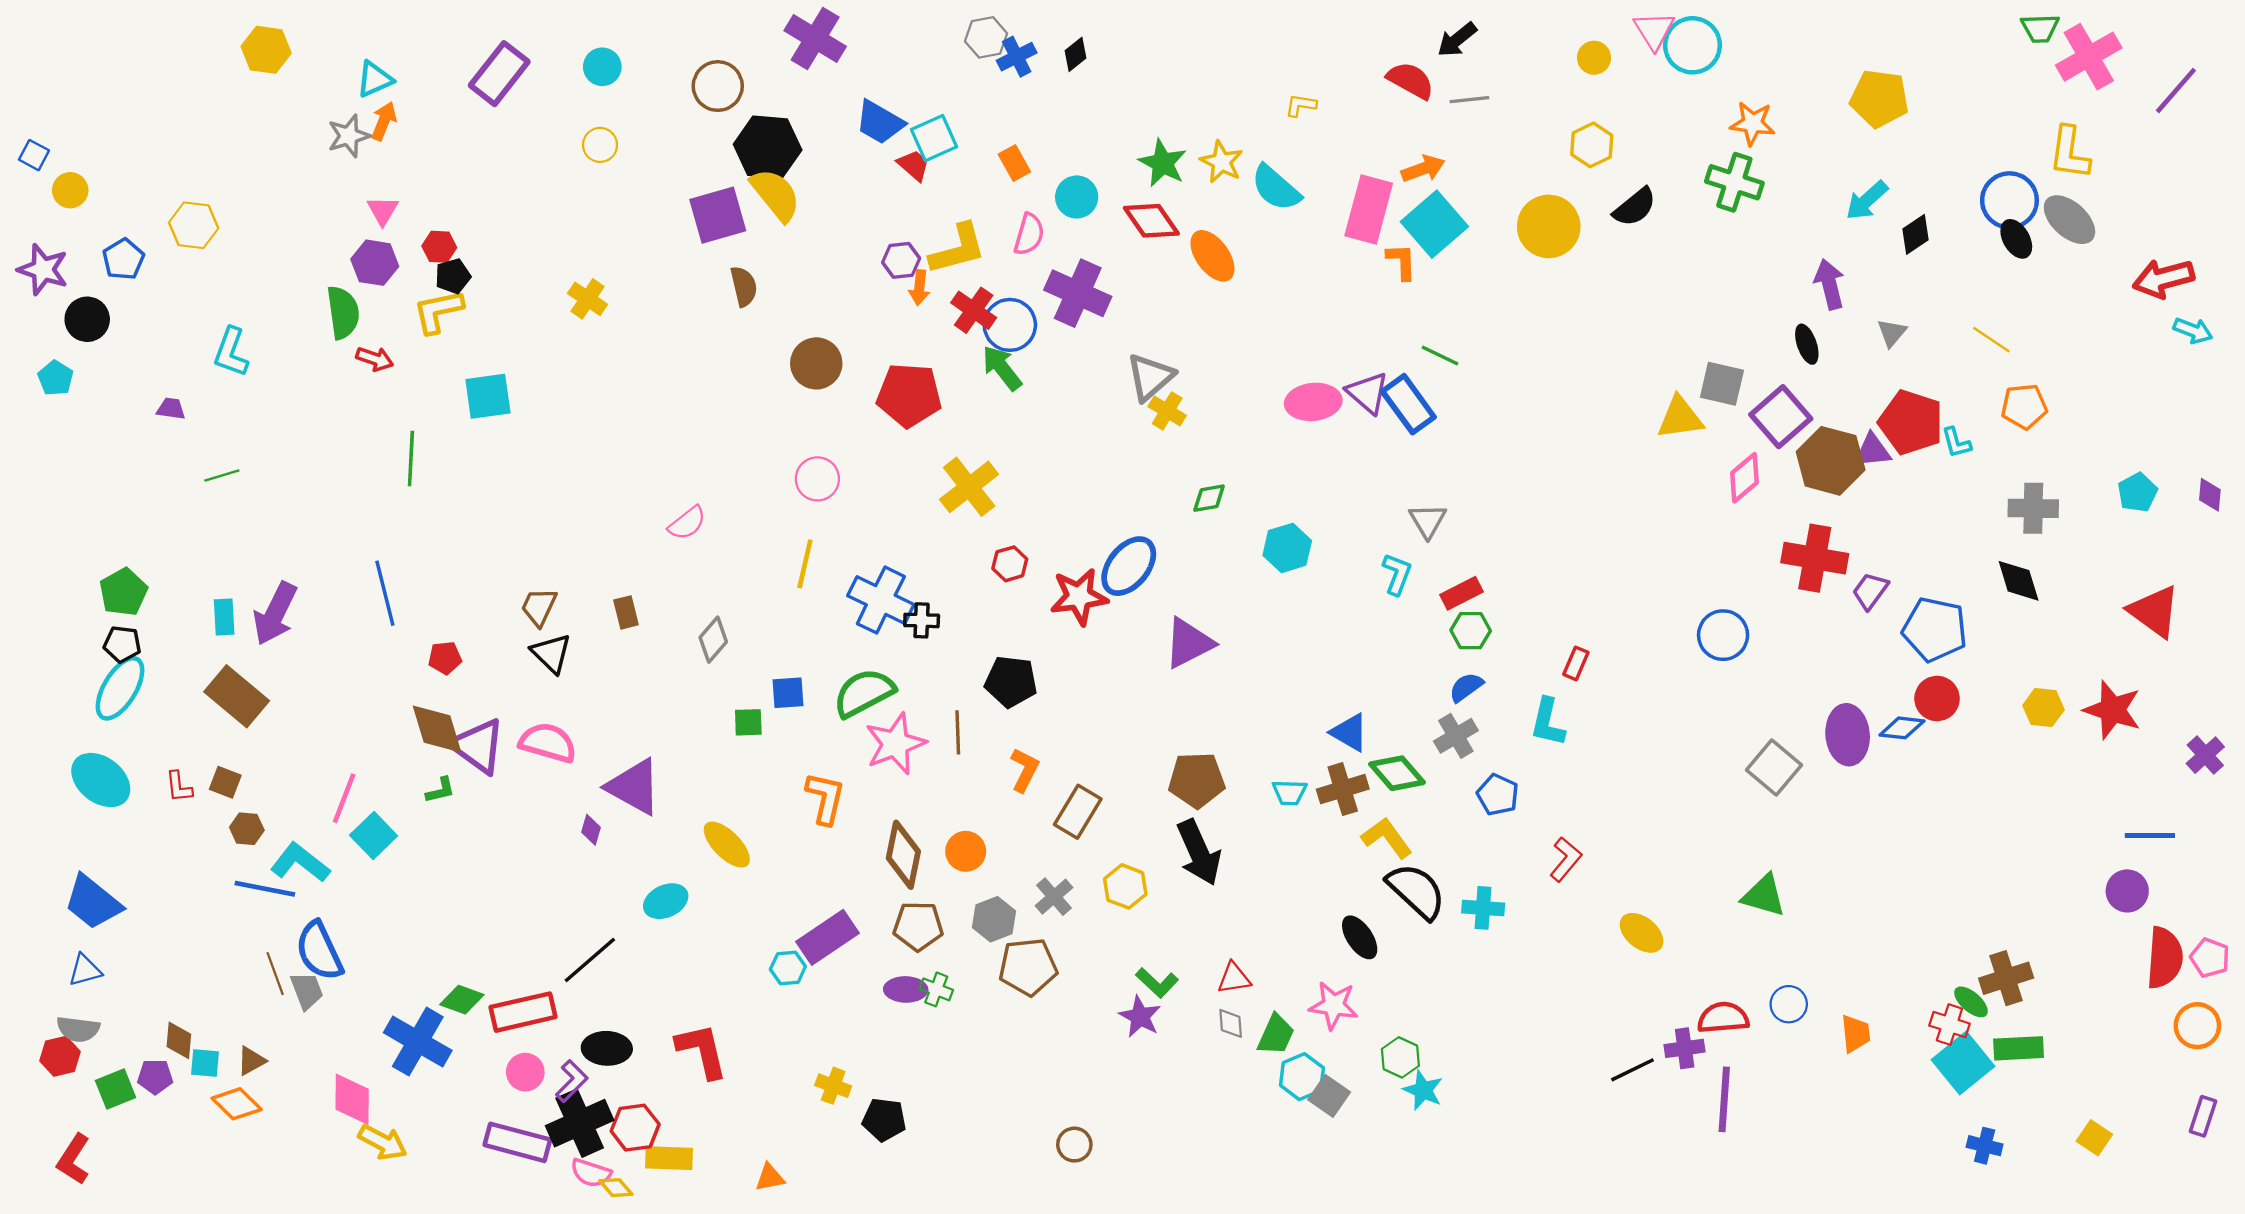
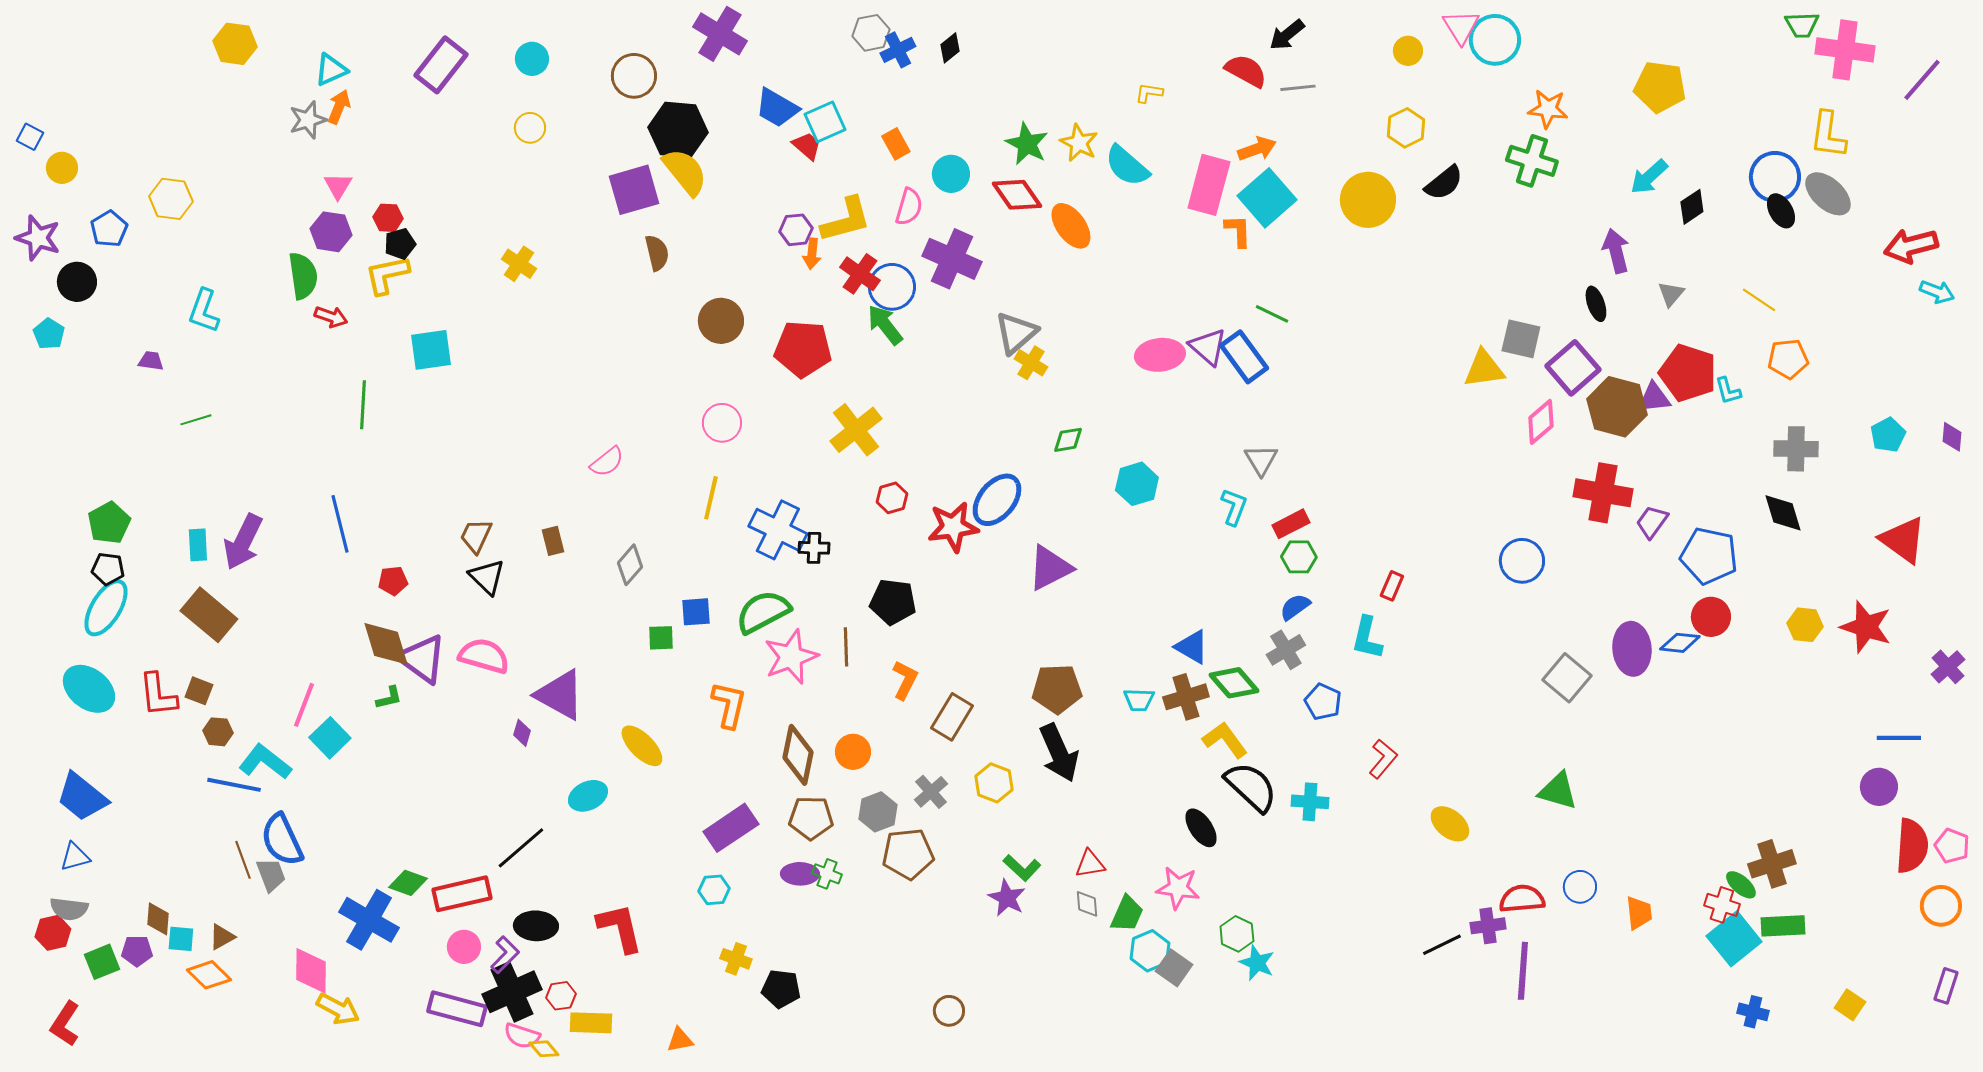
pink cross: (2089, 57) -> (1845, 50), turned 38
red L-shape: (179, 787) -> (158, 695), size x1.6
cyan hexagon: (788, 968) -> (714, 890), moved
red hexagon: (635, 1128) -> (561, 996), size x0.7

